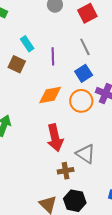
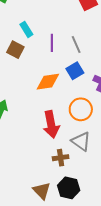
gray line: (85, 47) -> (76, 44), moved
blue square: (84, 73) -> (75, 71), moved
orange circle: (81, 101) -> (81, 109), moved

